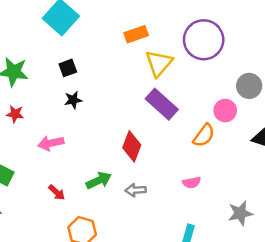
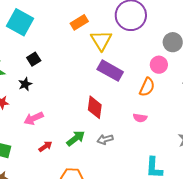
black star: (73, 100) -> (25, 84), moved
pink semicircle: (192, 182) -> (140, 118), moved, turned 32
red arrow: (57, 192) -> (45, 146), moved, turned -64

